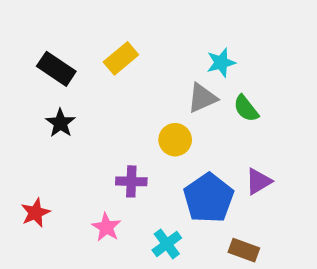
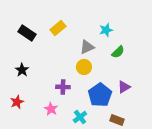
gray triangle: (202, 98) -> (87, 47), moved
green semicircle: (246, 108) -> (118, 52), turned -96
black star: (60, 123) -> (22, 70), moved

